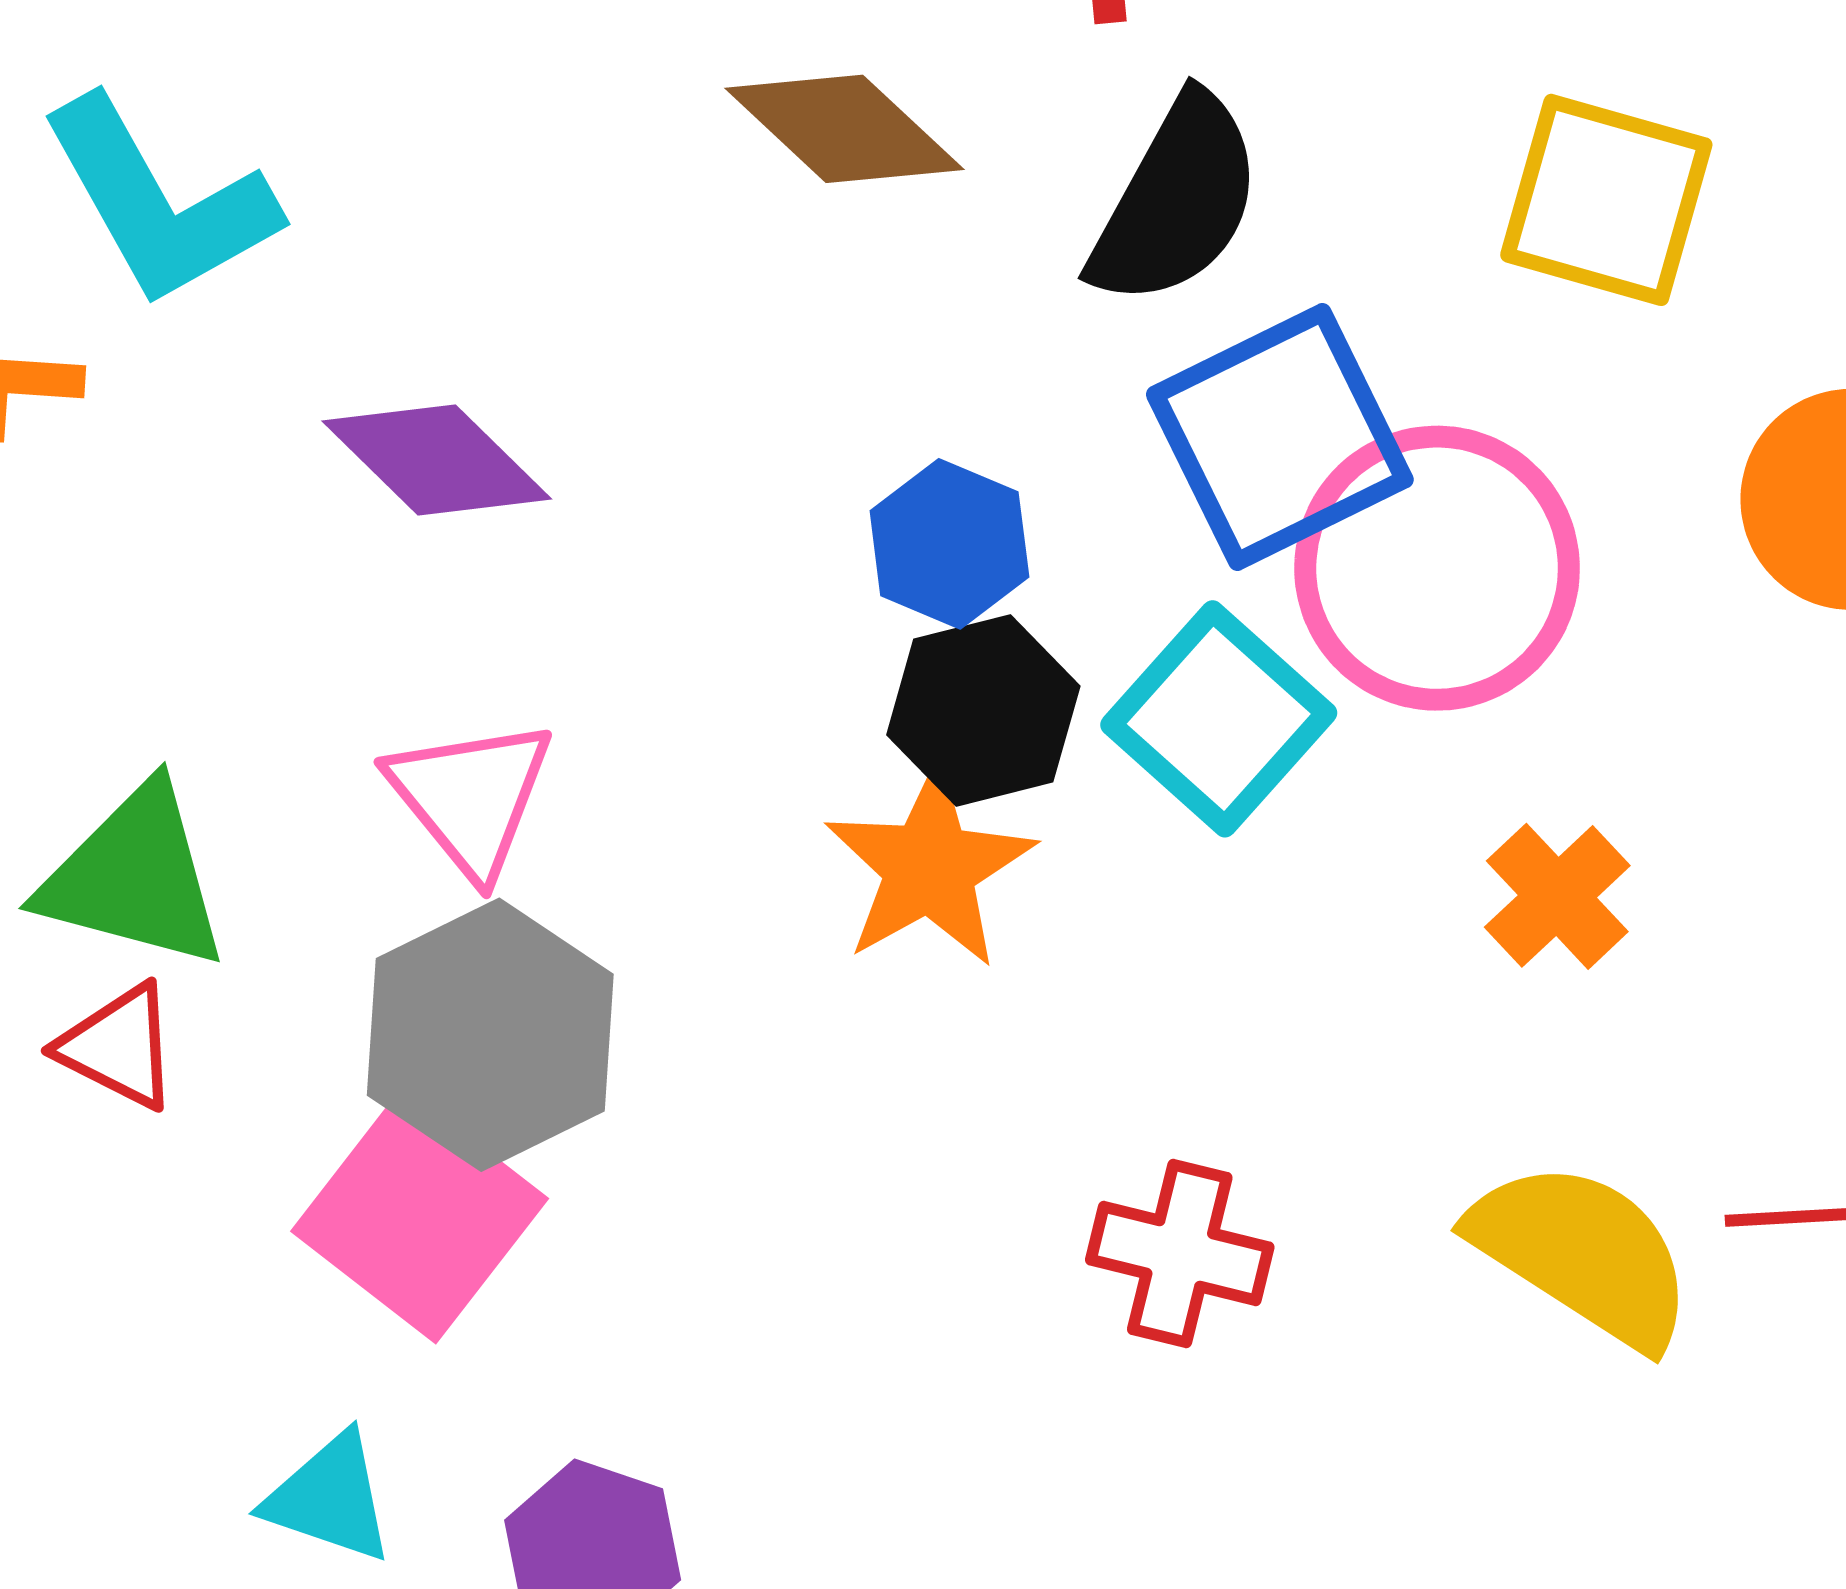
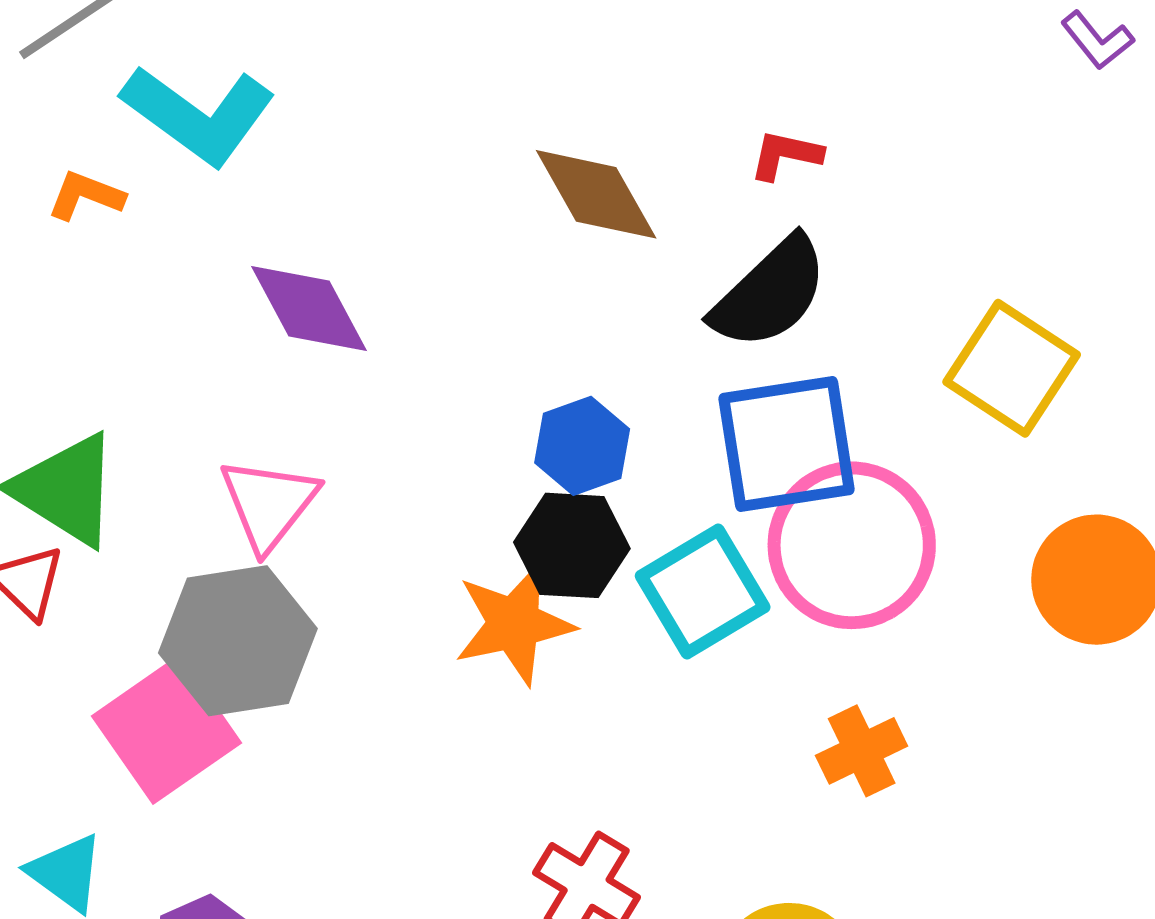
cyan L-shape: (159, 202) -> (198, 115), turned -42

